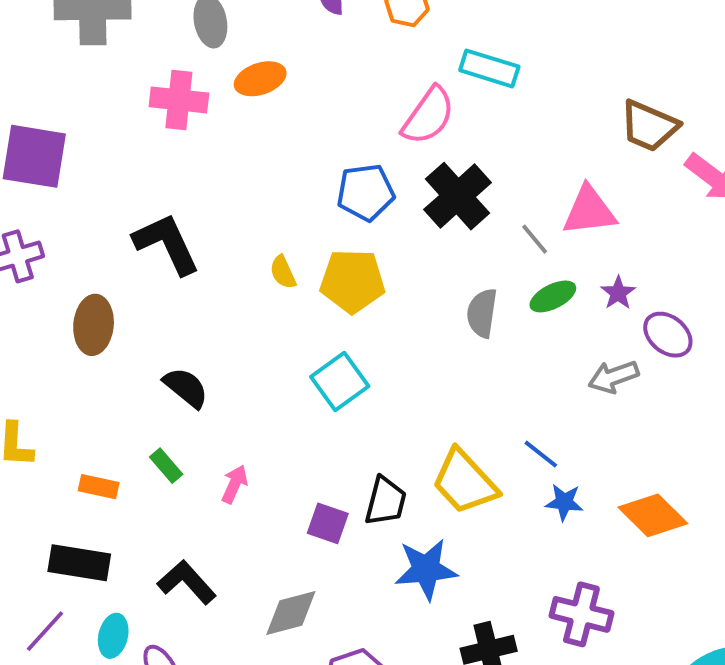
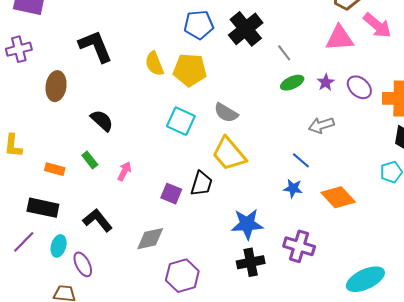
pink triangle: (589, 211) -> (339, 38), moved
yellow semicircle: (283, 272) -> (154, 64), size x1.4
gray semicircle: (482, 313) -> (226, 113), moved, turned -70
purple ellipse: (668, 335) -> (359, 87), moved
cyan square: (340, 382) -> (181, 121), turned -32
blue line: (541, 454) -> (301, 160), moved
yellow trapezoid: (465, 482) -> (229, 154), moved
blue star: (426, 569) -> (247, 224), moved

